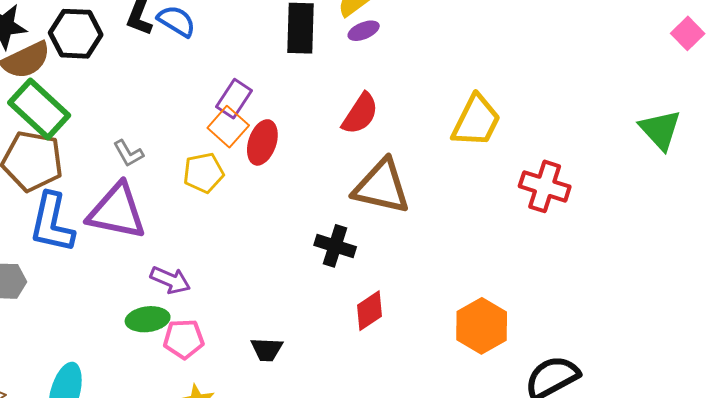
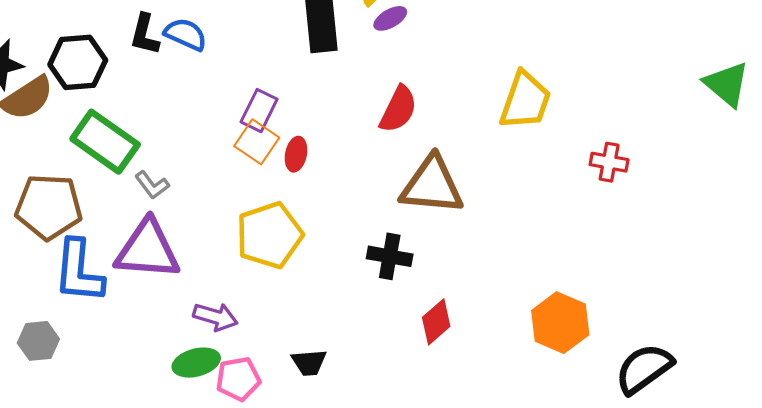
green rectangle: (39, 109) -> (105, 142), moved
red ellipse: (262, 142) -> (296, 154), size x0.7
yellow pentagon: (204, 173) -> (269, 235), moved, size x1.5
red cross: (545, 186) -> (609, 162), size x0.7
black trapezoid: (267, 349) -> (309, 363), moved

